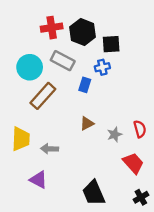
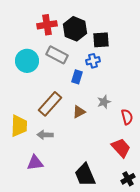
brown rectangle: (43, 96) -> (50, 104), moved
gray star: (114, 134) -> (104, 102), moved
purple triangle: (38, 180) -> (35, 163), turned -36

